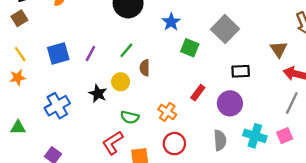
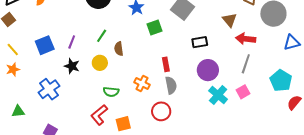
green square: (190, 48) -> (155, 27), turned -35
red rectangle: (198, 93) -> (166, 64), turned -40
black star: (98, 94) -> (72, 66), moved
purple circle: (230, 103) -> (208, 70), moved
cyan cross: (255, 136) -> (218, 95), turned 30
gray semicircle: (220, 140) -> (171, 85), moved
red circle: (174, 144) -> (161, 111), moved

